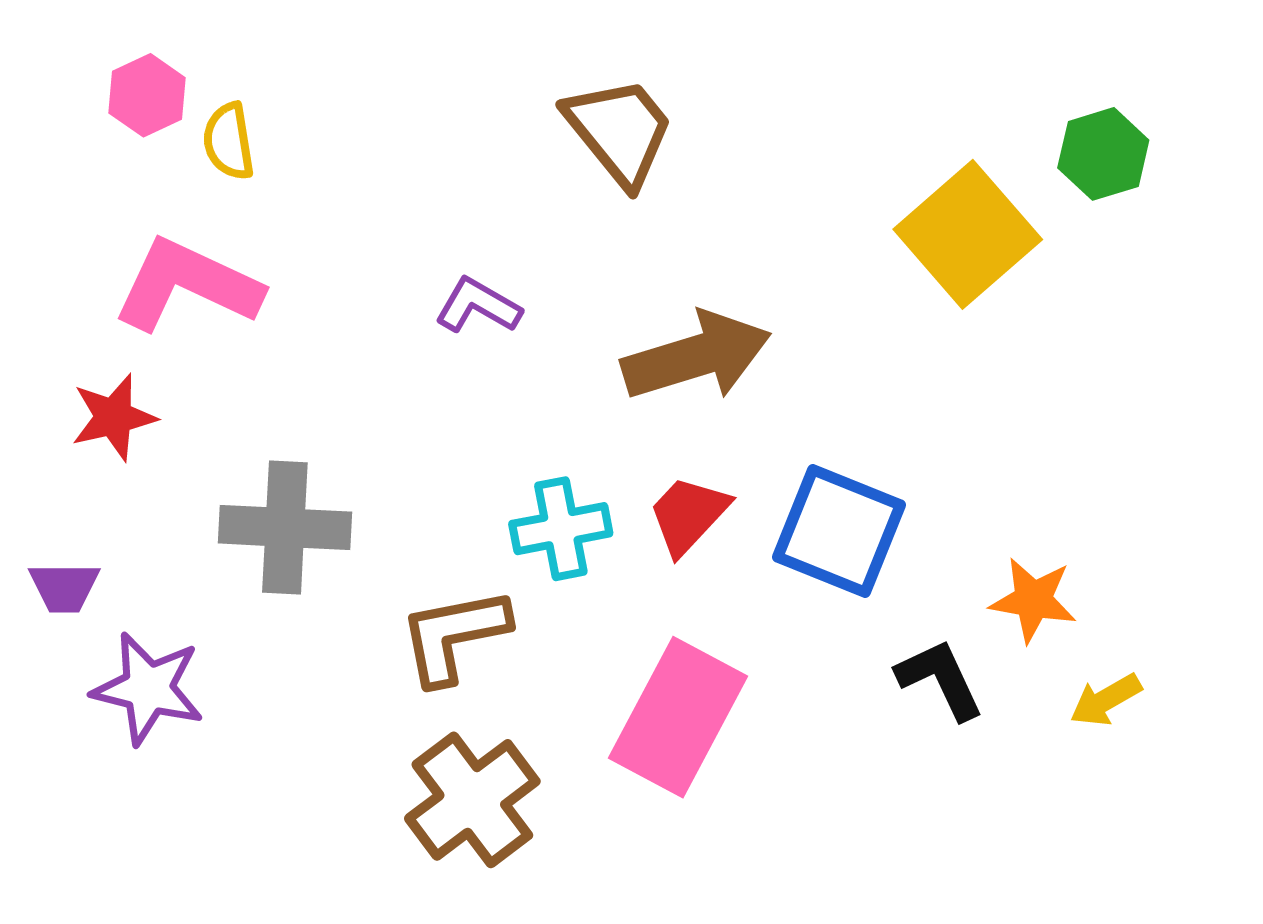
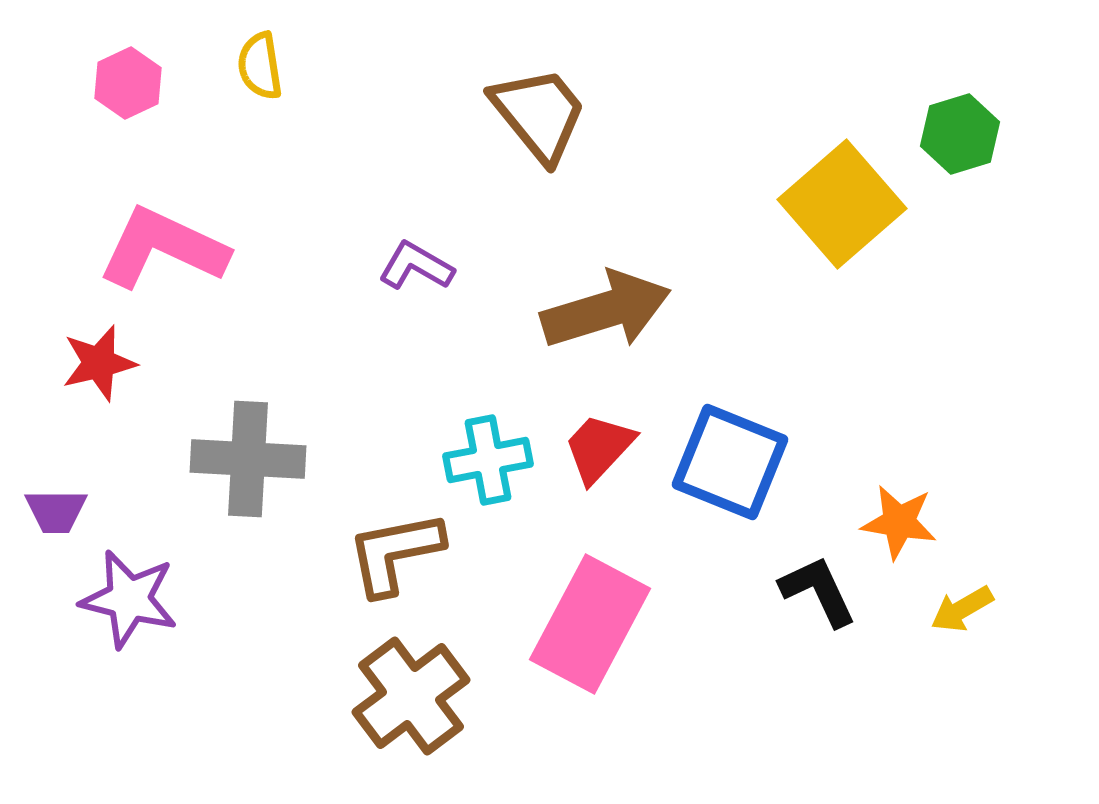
yellow semicircle: (229, 141) -> (260, 66), moved

